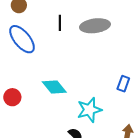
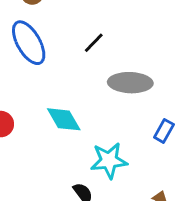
black line: (60, 23) -> (94, 43), moved, turned 35
gray ellipse: (95, 26) -> (130, 83), moved

